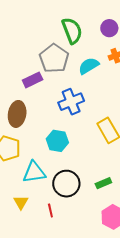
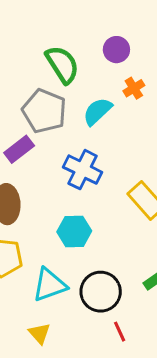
blue cross: (71, 102) -> (83, 170), turned -30
red line: (50, 211) -> (120, 332), moved

